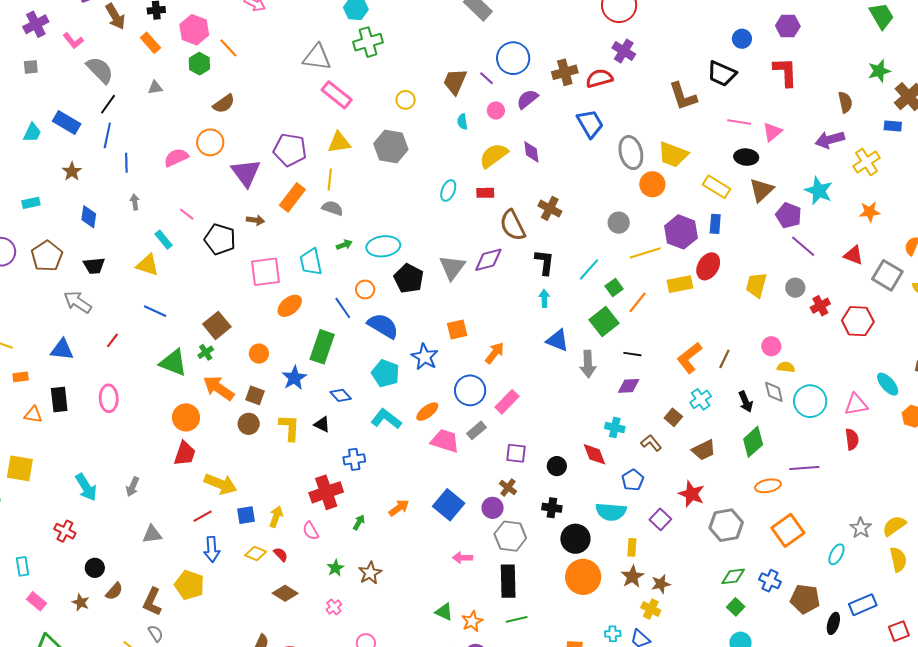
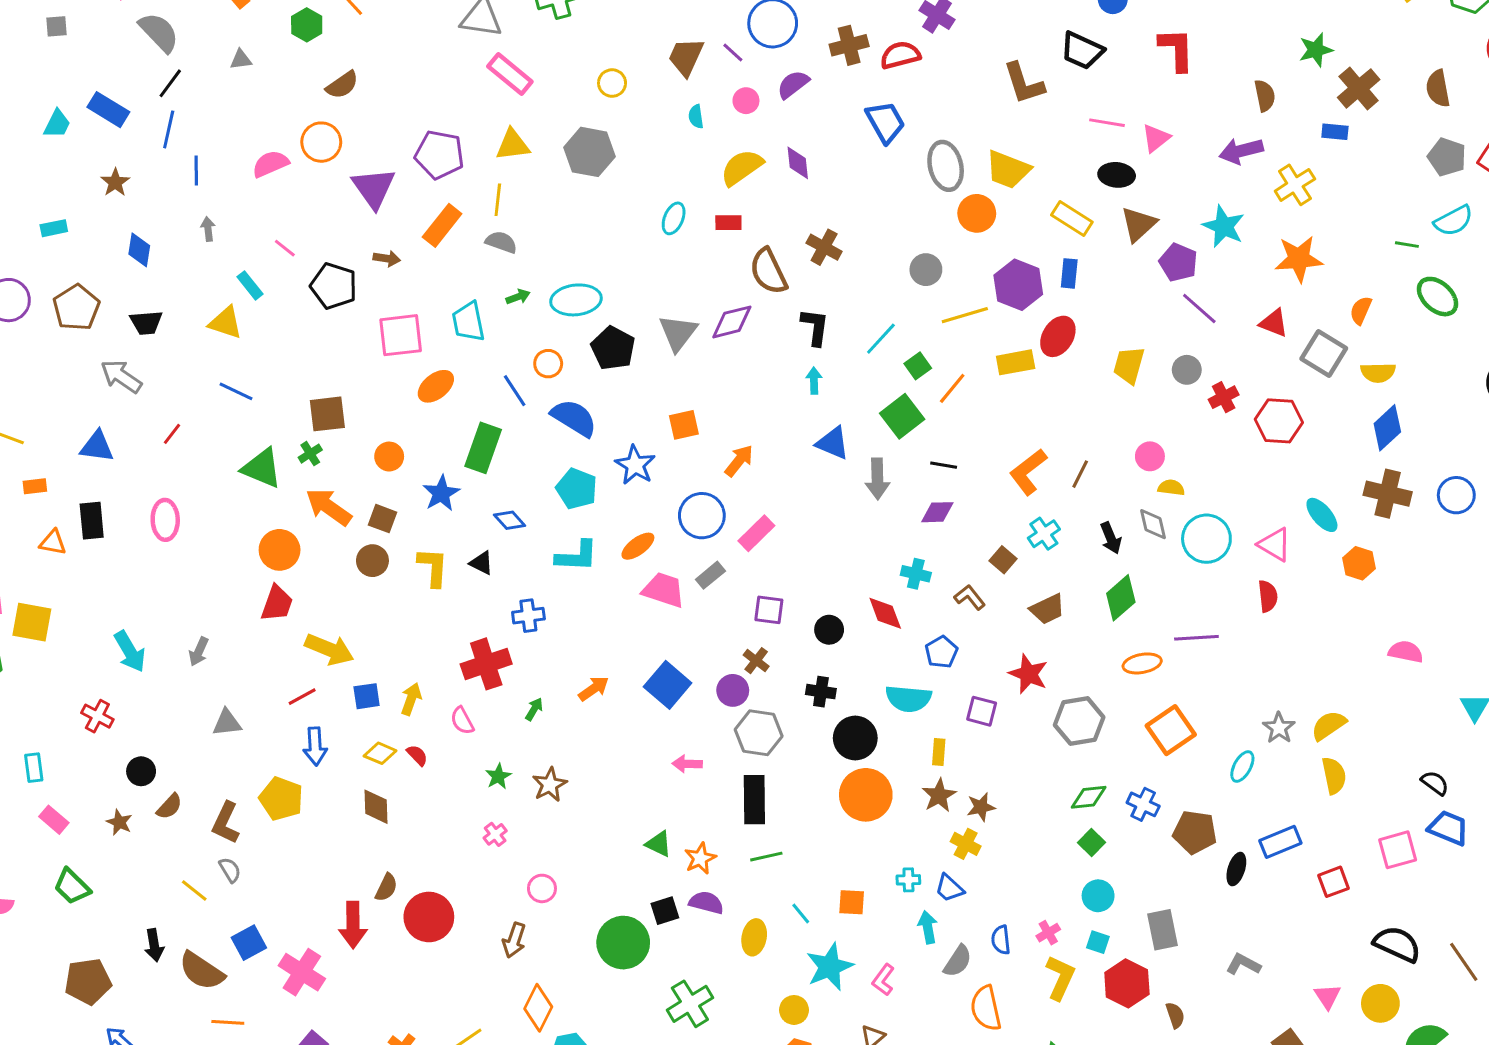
orange star: (870, 212) -> (1299, 259), size x1.5
brown square: (217, 325) -> (327, 414), turned 32
pink triangle: (856, 405) -> (1275, 545), turned 40
cyan L-shape: (386, 419) -> (577, 556), turned 144
purple square: (660, 519) -> (982, 711), turned -30
brown diamond: (285, 593) -> (376, 807), moved, turned 55

